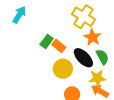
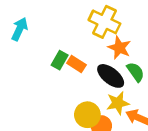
yellow circle: (63, 69) -> (87, 115), moved
yellow star: (97, 78) -> (118, 103), moved

